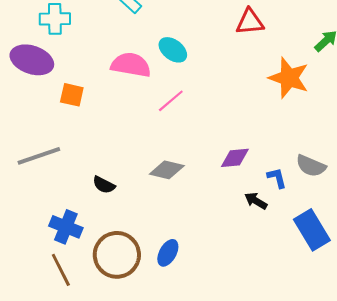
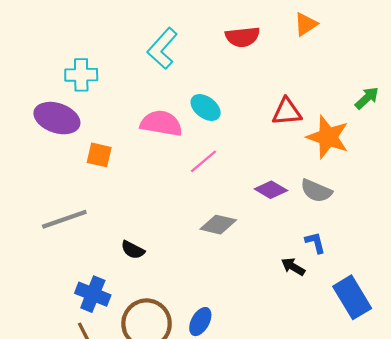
red triangle: (250, 22) -> (287, 112), moved
purple diamond: (235, 158) -> (271, 190), moved, turned 36
gray semicircle: (311, 166) -> (316, 191), moved
gray diamond: (167, 170) -> (218, 225), moved

